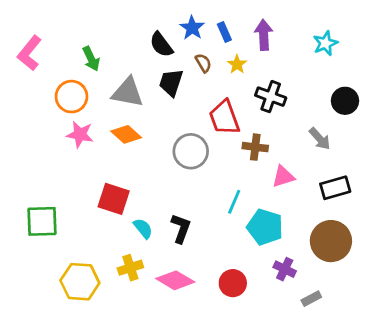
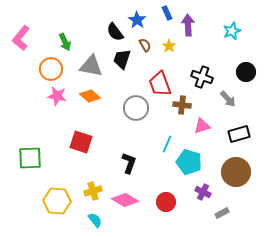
blue rectangle: (224, 32) -> (167, 13), moved
black cross: (271, 97) -> (202, 77), moved
cyan semicircle: (143, 228) -> (95, 220), moved

